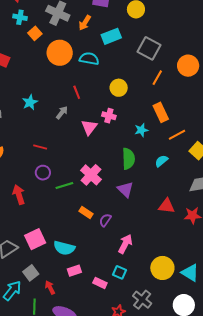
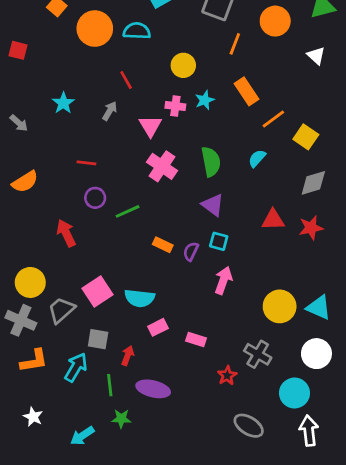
cyan star: (141, 130) -> (205, 100), moved
pink cross: (91, 175) -> (162, 166), moved
cyan square: (119, 272) -> (219, 241), moved
gray square: (31, 273) -> (98, 339), turned -35
red arrow: (50, 287) -> (128, 356), turned 56

